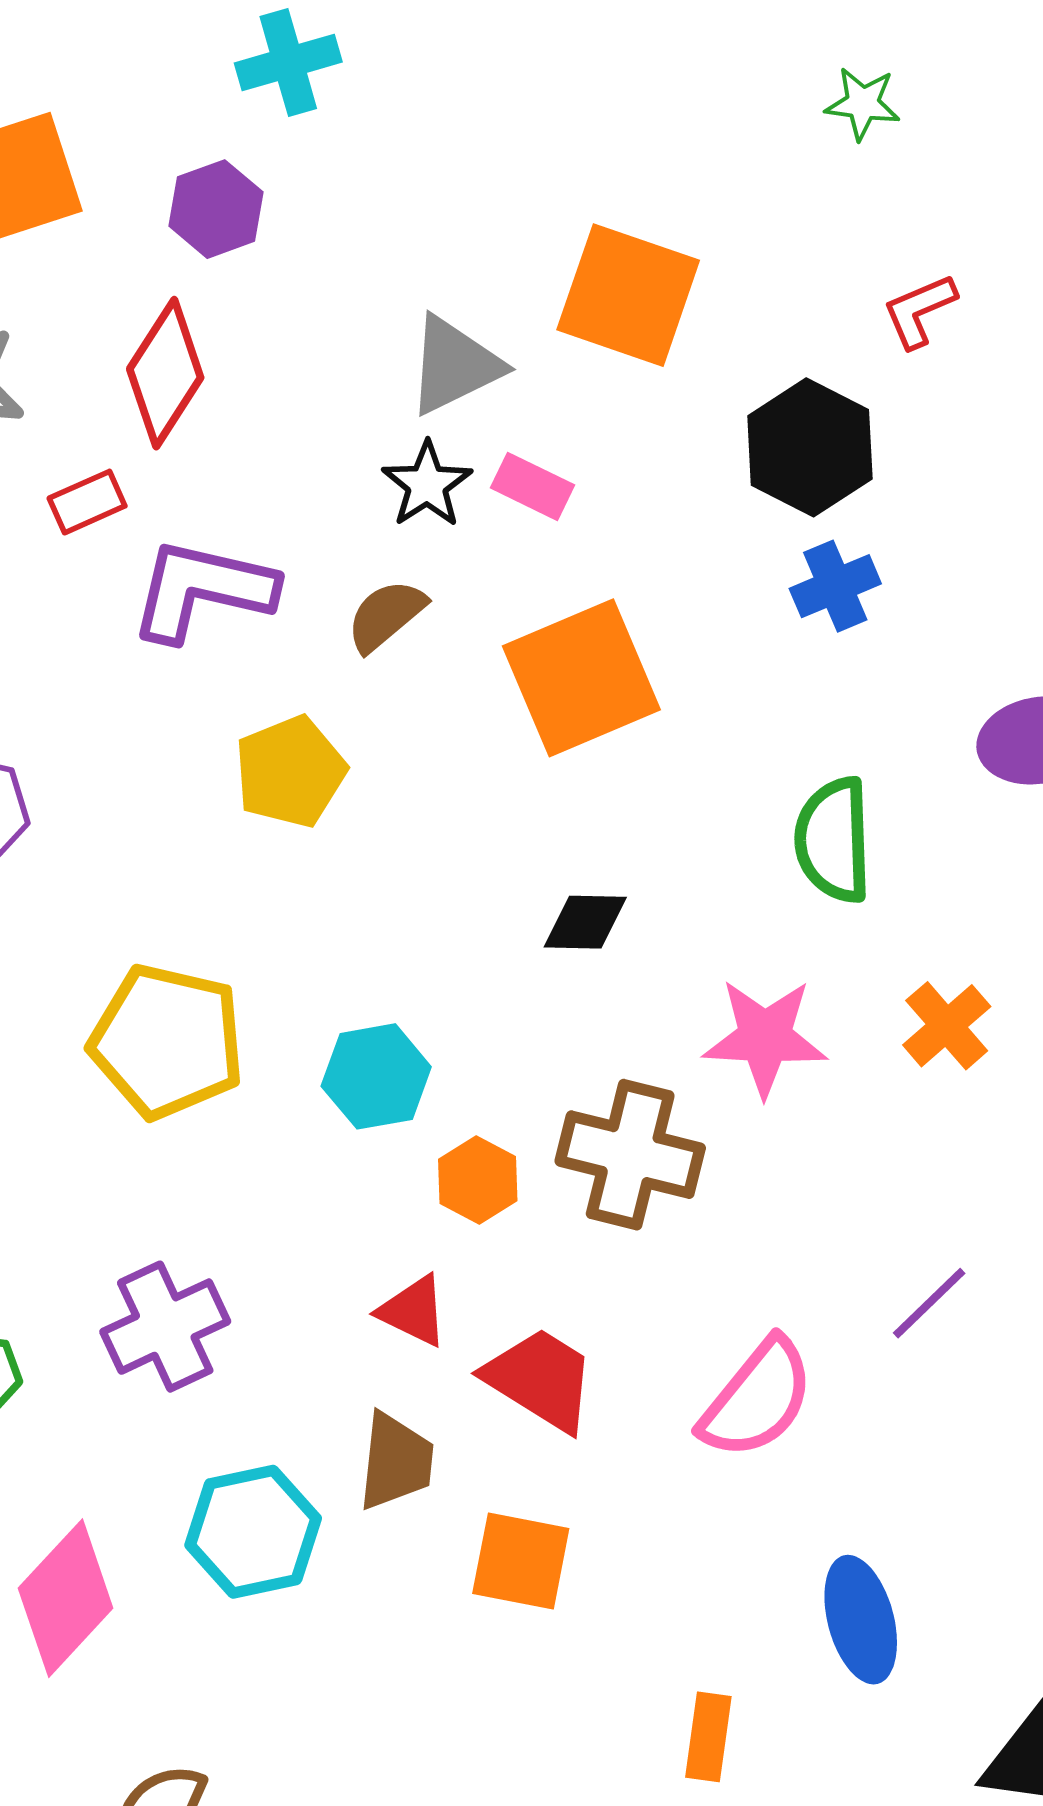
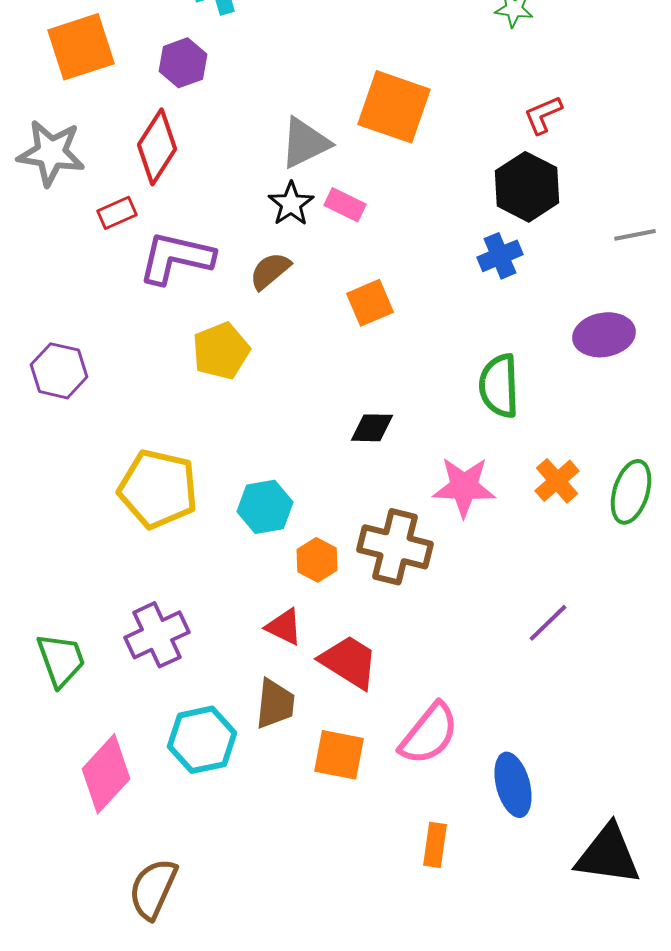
black hexagon: (810, 447) -> (527, 187), moved
orange square: (581, 678) -> (370, 303), size x0.6
pink semicircle: (757, 1399) -> (429, 734), moved

